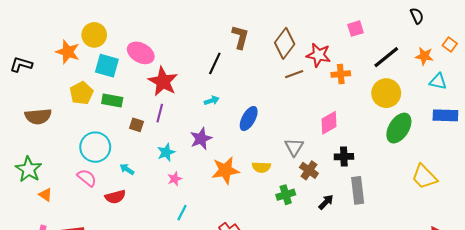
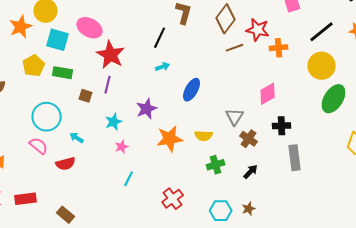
orange star: (68, 52) -> (21, 27), turned 30
cyan arrow: (212, 101) -> (163, 67), moved
green cross: (286, 195) -> (216, 165), moved
black arrow: (326, 202) -> (251, 172), moved

